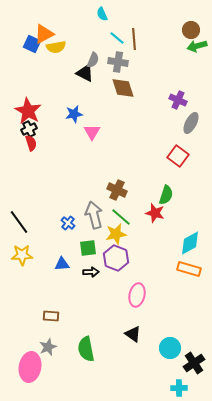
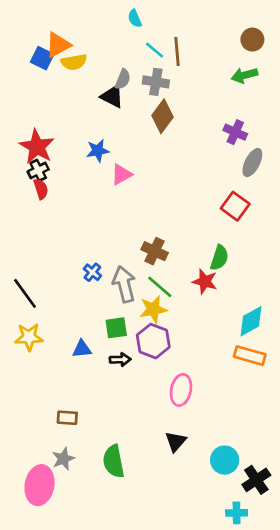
green arrow: (197, 46) -> (244, 75), moved
brown diamond: (123, 88) -> (162, 116), turned 55
pink triangle: (92, 132) -> (121, 174), turned 30
blue cross: (68, 223) -> (92, 272), moved
black triangle: (133, 334) -> (176, 442), turned 36

